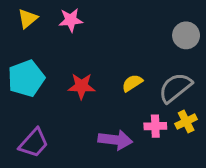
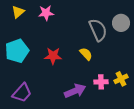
yellow semicircle: (132, 83) -> (86, 54), turned 80
gray semicircle: (175, 88) -> (98, 30), moved, turned 105
purple arrow: (115, 140) -> (75, 91), turned -30

